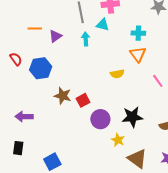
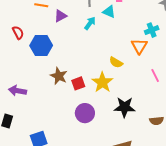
cyan cross: (138, 33) -> (152, 30), moved, turned -32
cyan arrow: (86, 39) -> (90, 23), turned 32
yellow semicircle: (117, 74) -> (116, 62), turned 32
purple circle: (100, 119) -> (85, 113), moved
yellow star: (118, 140) -> (102, 82), moved, size x1.5

